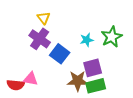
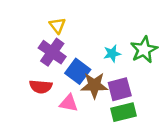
pink triangle: (31, 79) -> (69, 103), moved
brown star: (78, 81) -> (94, 85), moved
red semicircle: (16, 85) -> (41, 87), moved

